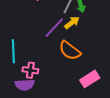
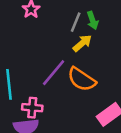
purple line: (54, 28) -> (54, 73), moved

